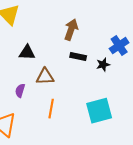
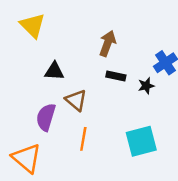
brown triangle: (45, 77) -> (76, 100), turned 42
purple semicircle: (20, 91) -> (46, 117), size x1.6

